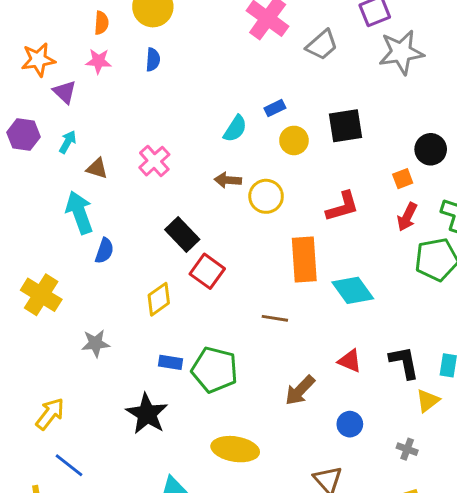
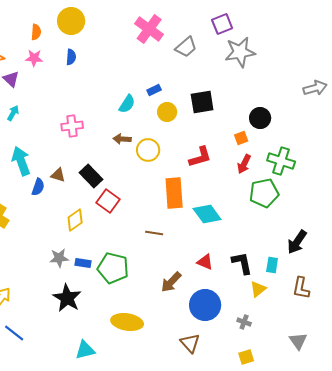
pink cross: (154, 161) -> (72, 126), turned 35
brown triangle: (97, 168) -> (58, 175), moved
gray star: (96, 343) -> (59, 258), moved
blue circle: (350, 424) -> (205, 305), size x1.8

